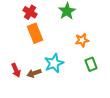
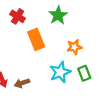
orange rectangle: (35, 33) -> (36, 39), moved
cyan star: (54, 63) -> (60, 72), moved

